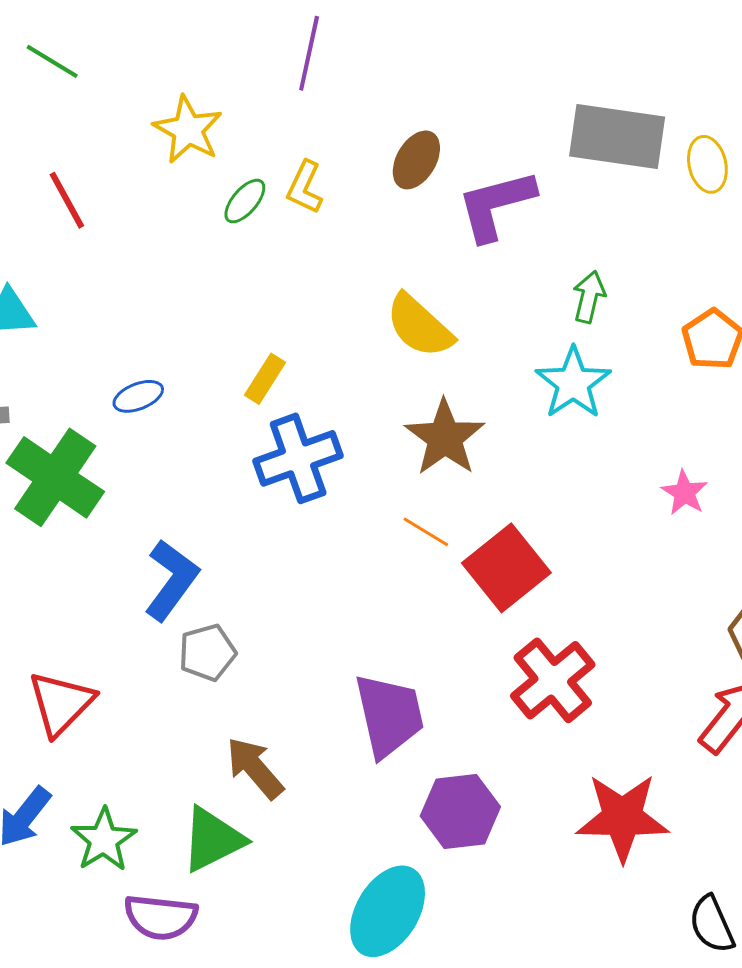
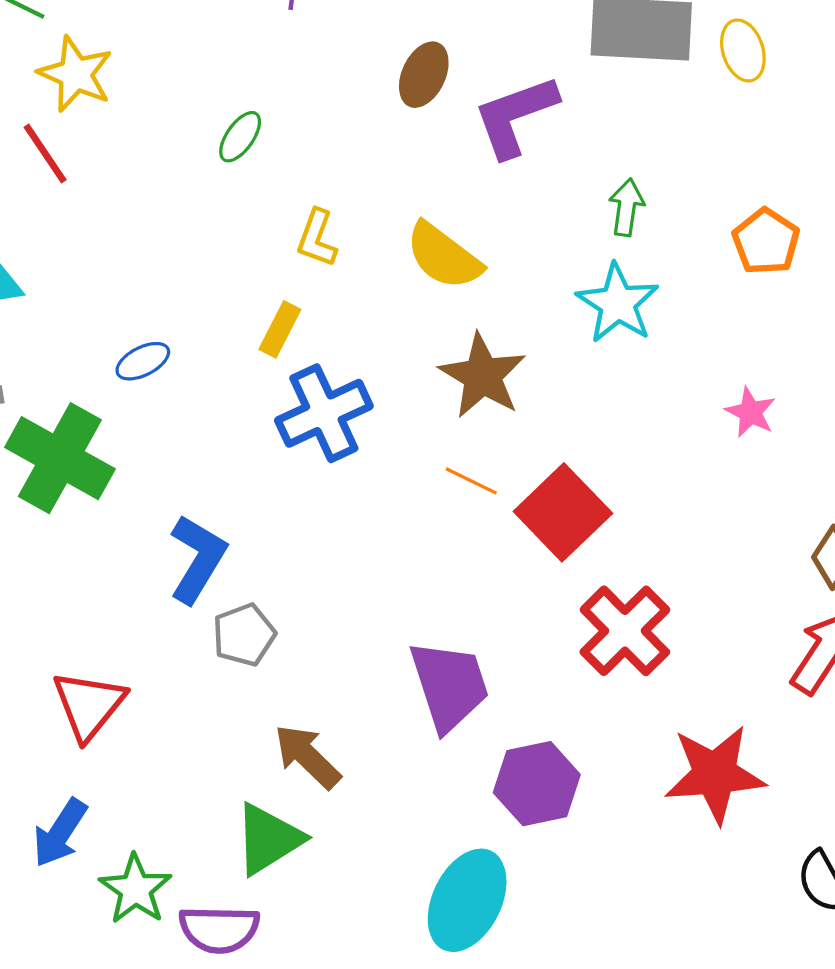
yellow star: (188, 130) -> (76, 74), moved
yellow L-shape: (305, 187) -> (317, 238), moved
green star: (104, 840) -> (135, 889), moved

